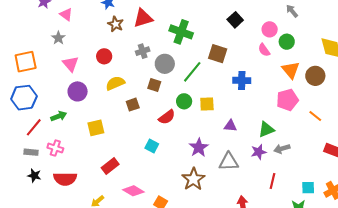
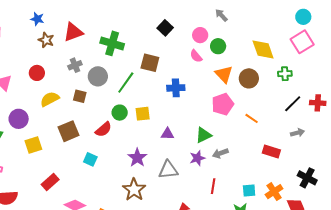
brown square: (154, 85) -> (80, 96), moved
purple circle: (78, 91) -> (19, 119), moved
brown square: (133, 105) -> (68, 131), moved, size x1.5

